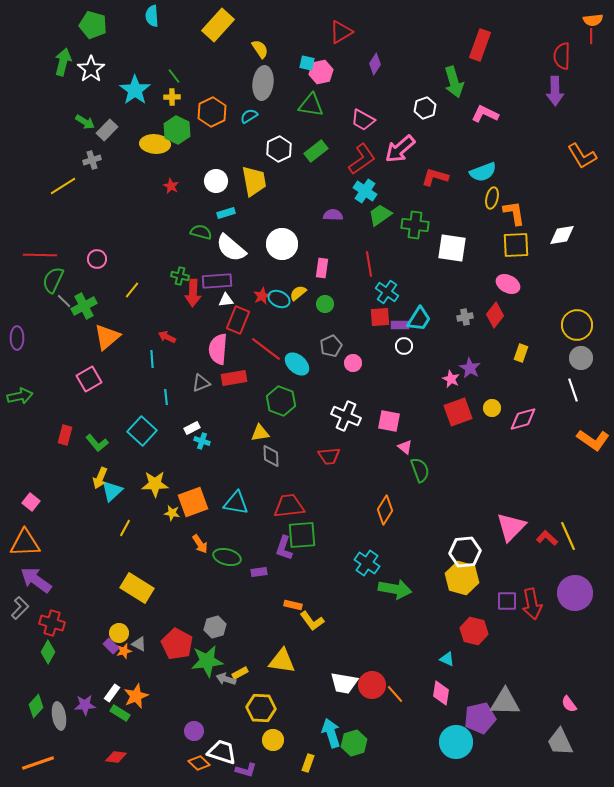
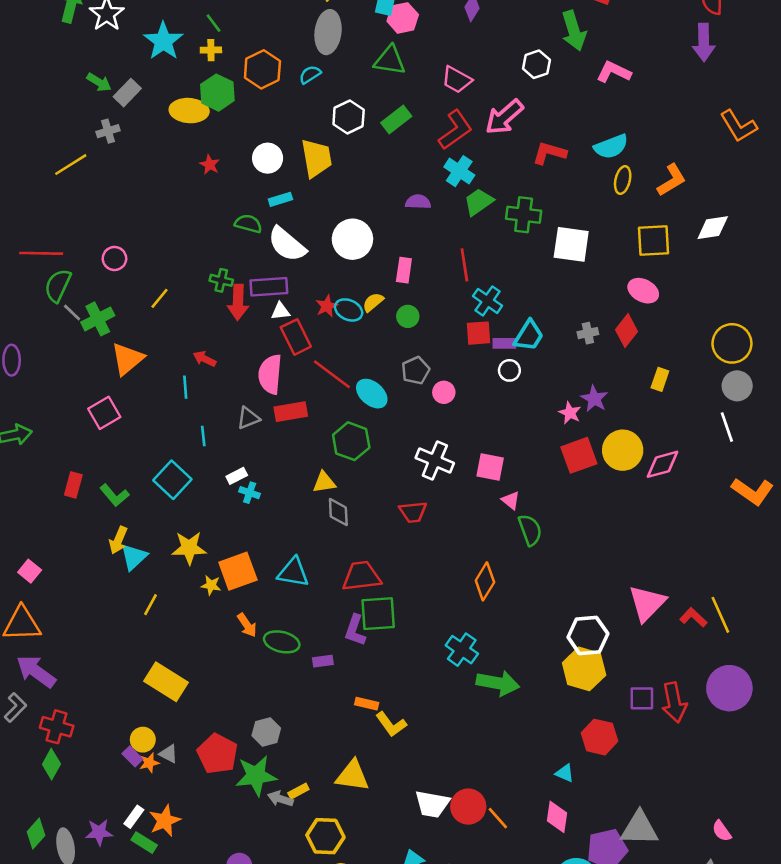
orange L-shape: (514, 213) -> (672, 180), moved, turned 68
red rectangle: (238, 320) -> (296, 337), turned -48
yellow circle: (492, 408) -> (623, 450), size x1.8

